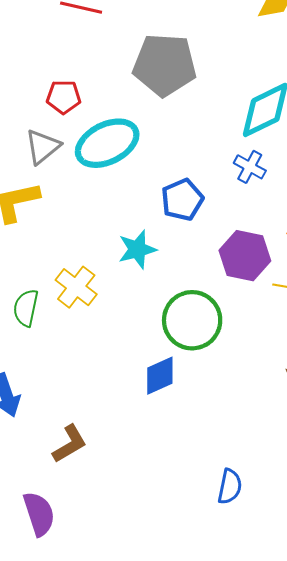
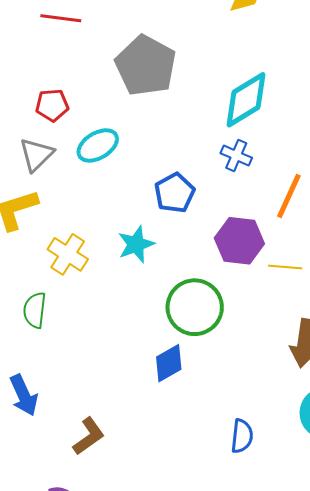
gray pentagon: (165, 65) -> (146, 66), turned 30
cyan ellipse: (107, 143) -> (98, 145), size x0.7
yellow cross: (76, 287) -> (68, 254), moved
blue semicircle: (230, 487) -> (242, 436), moved

